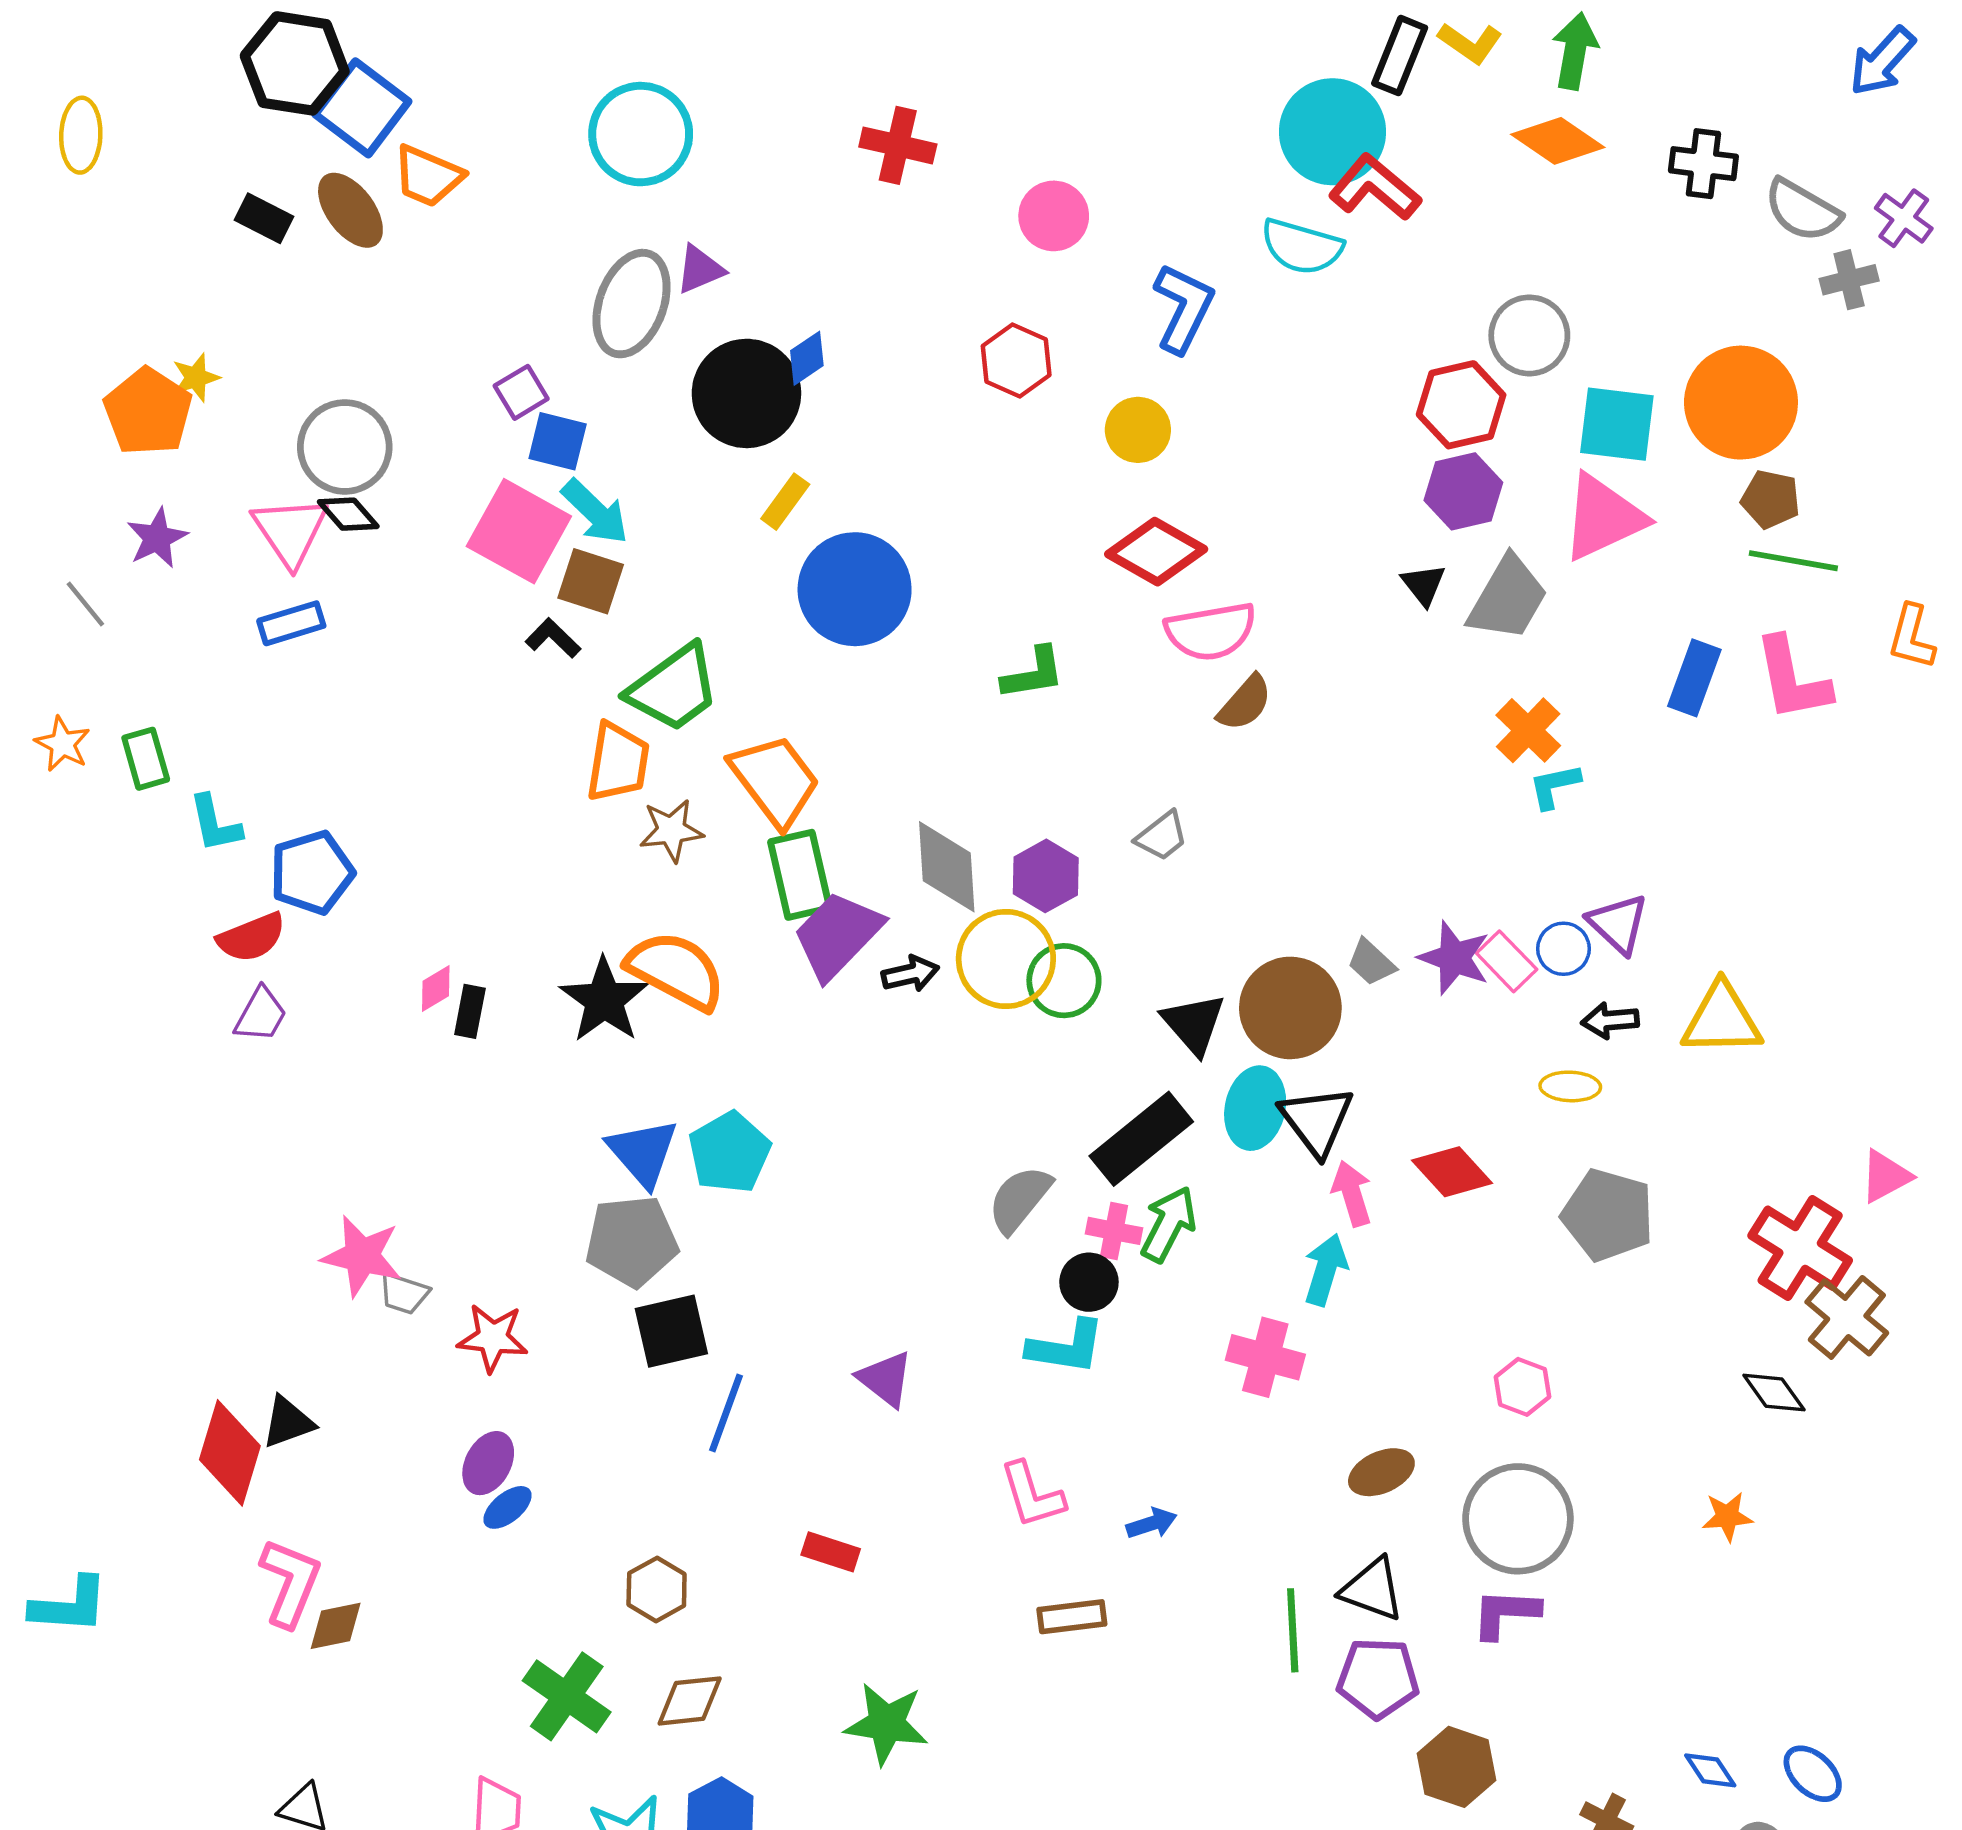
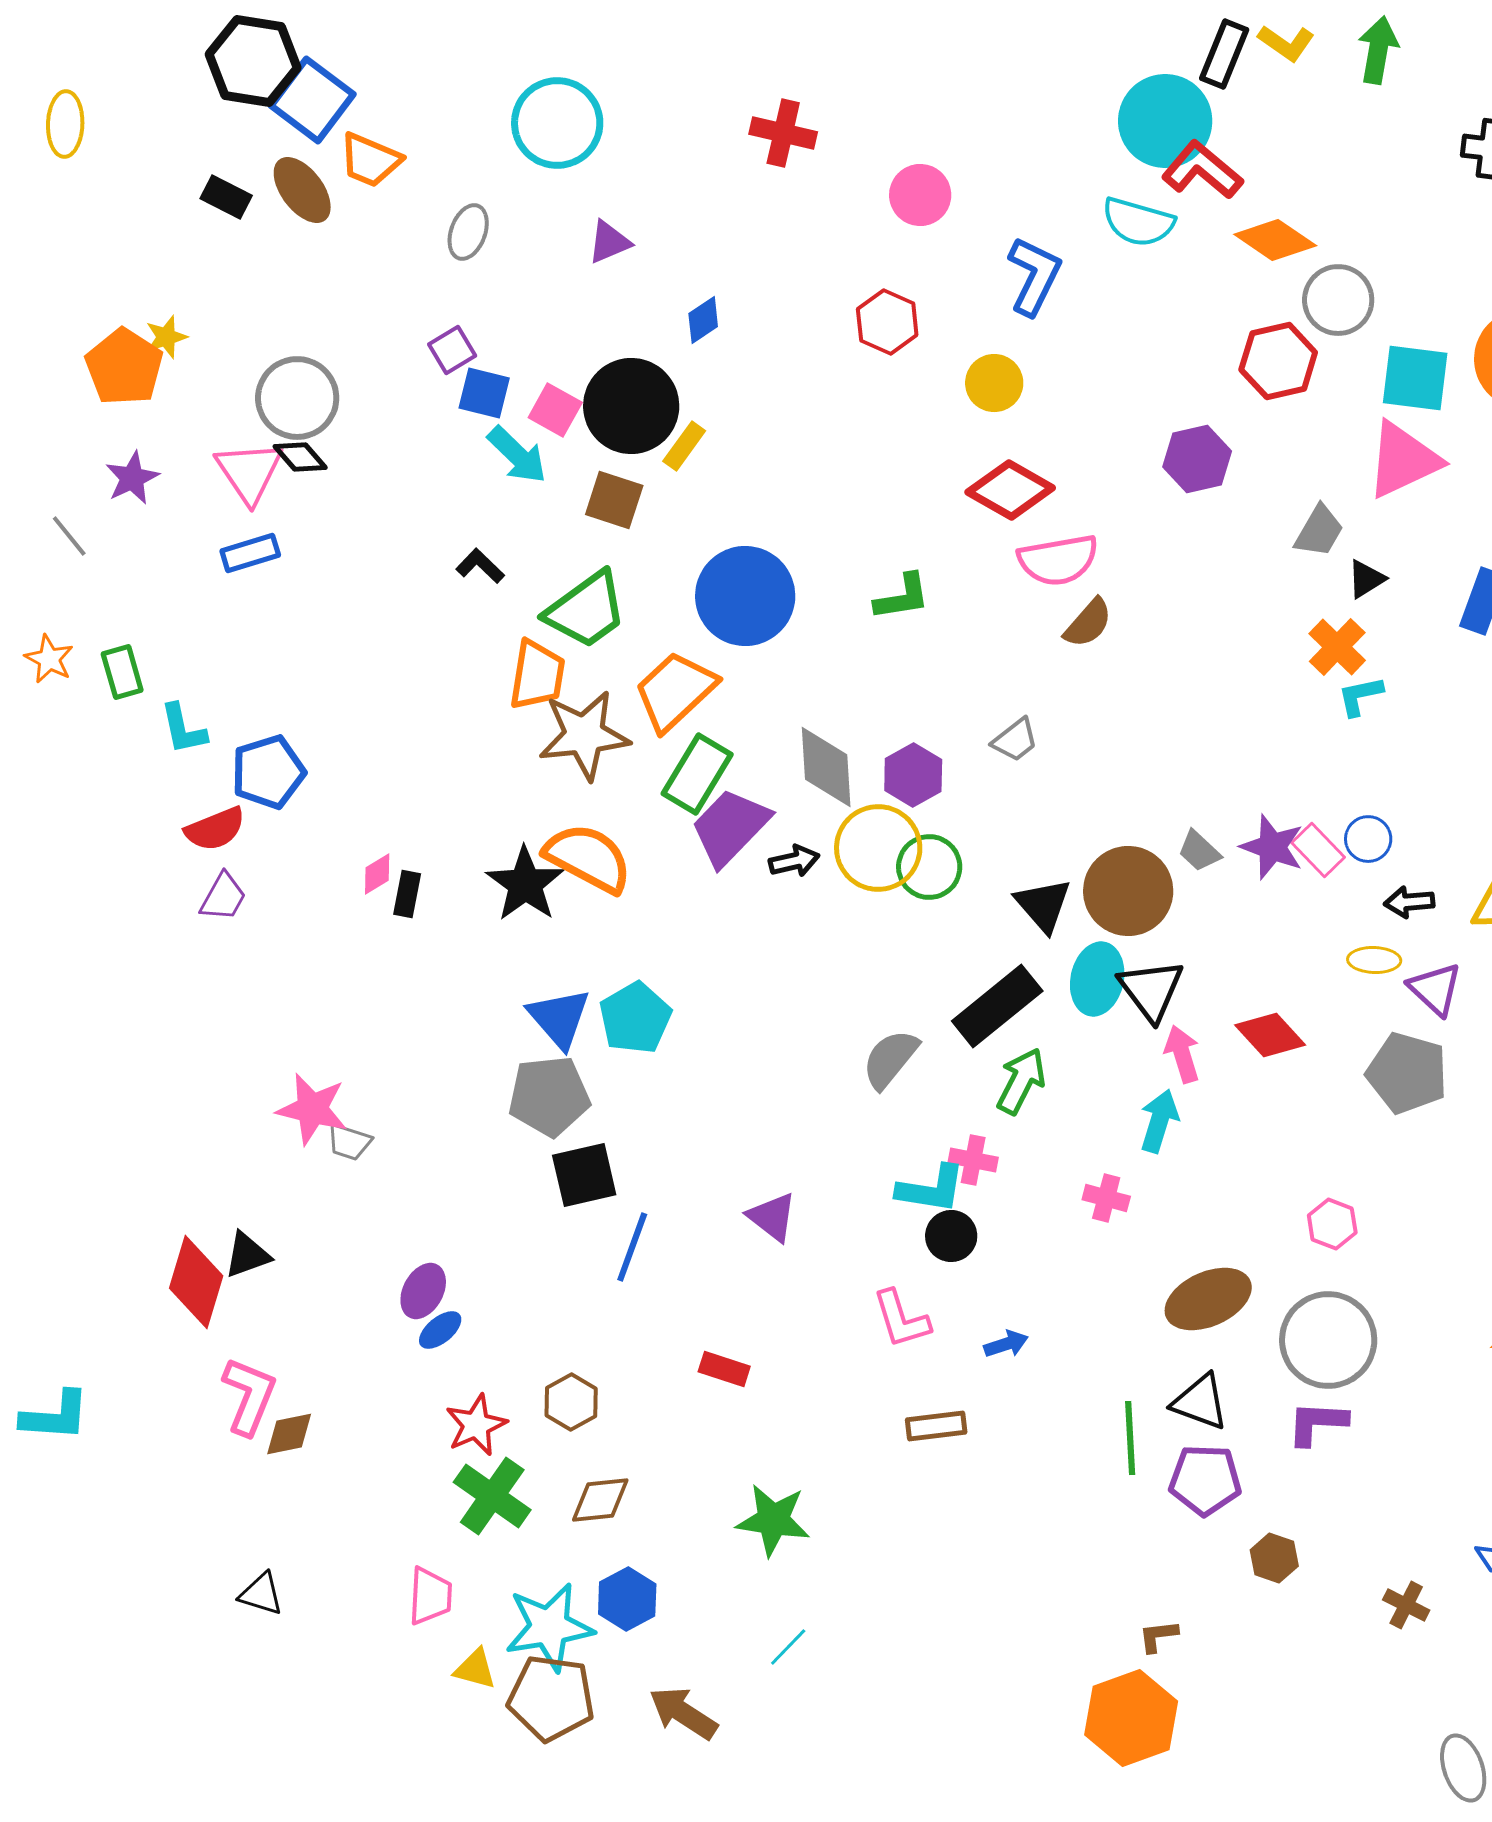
orange diamond: (1558, 141) -> (1275, 240), moved
gray ellipse: (632, 304) -> (468, 232), moved, size x0.6
black circle: (746, 393) -> (631, 406), moved
purple hexagon: (1463, 491) -> (1197, 459), moved
pink square: (519, 531) -> (555, 410), moved, size x0.6
brown square: (591, 581) -> (614, 500), moved
black triangle: (1424, 585) -> (1366, 579), moved, turned 36
blue circle: (855, 589) -> (745, 596), moved
gray trapezoid: (1508, 598) -> (1319, 531), size x0.7
orange trapezoid: (775, 780) -> (675, 691), turned -96
brown star: (671, 830) -> (584, 735), size x1.6
green rectangle: (800, 875) -> (697, 774), turned 44
purple triangle: (1618, 924) -> (1435, 989), moved
pink cross: (1114, 1231) -> (973, 1160), moved
black circle: (1089, 1282) -> (951, 1236), moved
red star: (493, 1338) -> (476, 1425), moved, turned -30
pink cross: (1265, 1357) -> (1106, 1198), size x0.7
brown ellipse: (1381, 1472) -> (1208, 1299), size x1.5
brown hexagon: (1457, 1767) -> (1274, 1558), size x0.7

